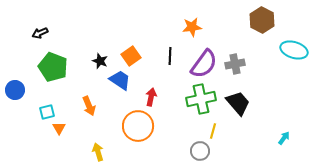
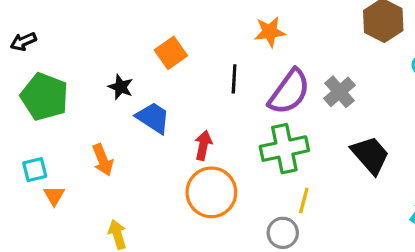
orange square: (131, 56) -> (171, 53), moved
gray cross: (235, 64) -> (339, 92), turned -30
black trapezoid: (238, 103) -> (370, 155), moved
orange circle: (138, 126) -> (211, 192), moved

